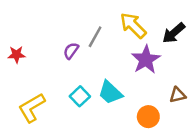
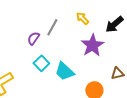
yellow arrow: (133, 25) -> (82, 18), size x0.6
cyan square: (80, 96) -> (41, 63), moved

